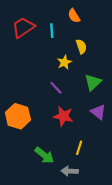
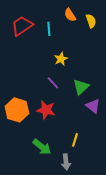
yellow semicircle: (81, 46) -> (91, 21), moved
green triangle: (93, 82) -> (81, 87), moved
red star: (63, 116) -> (46, 110), moved
gray arrow: (70, 171) -> (66, 162), turned -98

